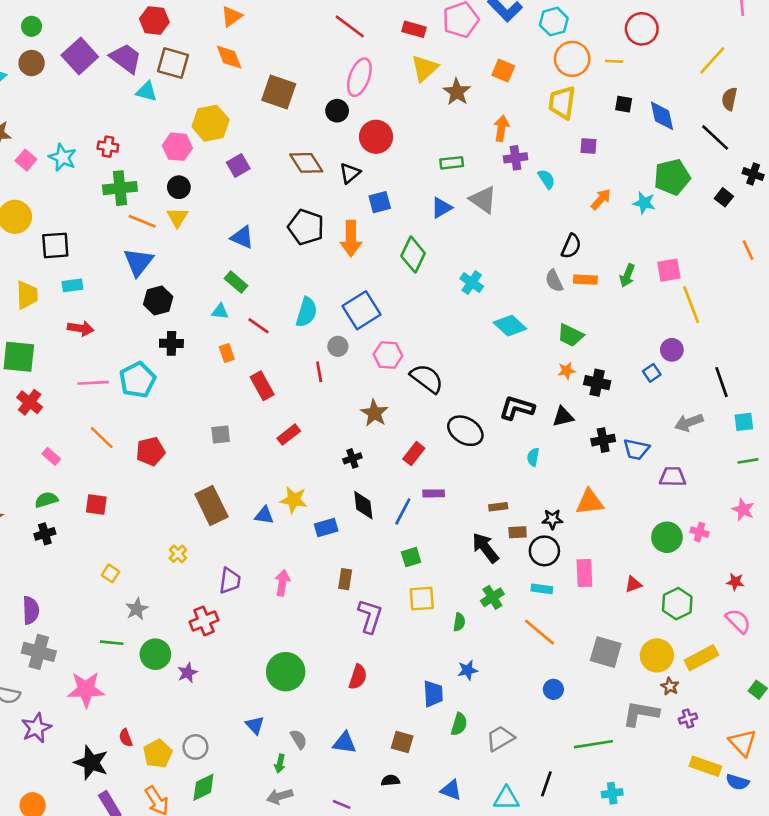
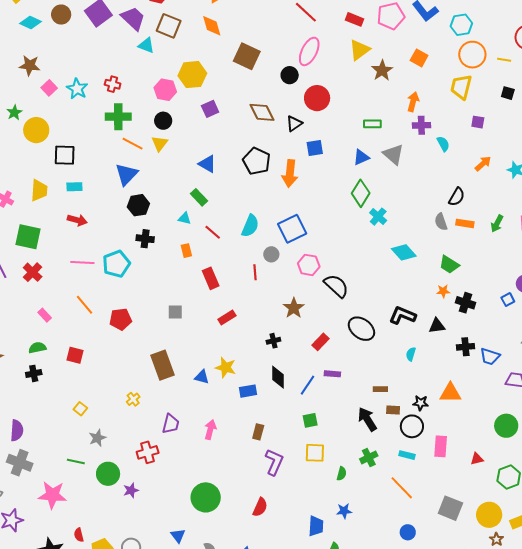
green diamond: (413, 255) -> (361, 193), moved

